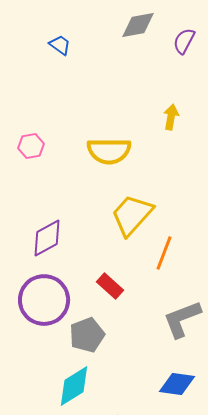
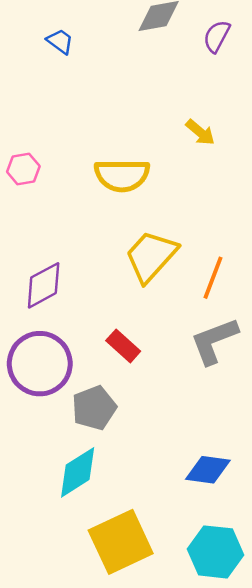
yellow arrow: (171, 117) -> (200, 132), turned 120
orange line: (164, 253) -> (213, 278), moved
gray L-shape: (182, 319) -> (214, 341), moved

